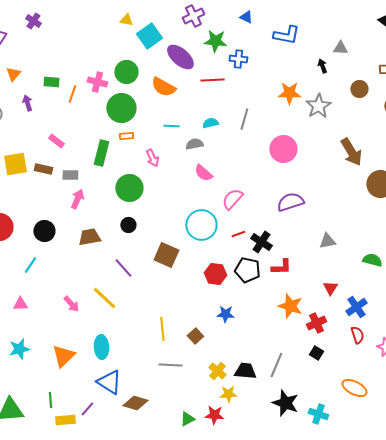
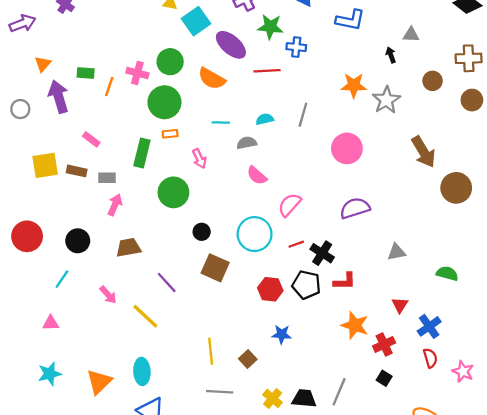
purple arrow: (27, 103) -> (59, 97), size x1.8
black circle: (128, 225) -> (202, 232), moved
pink arrow: (71, 304) -> (108, 295), moved

